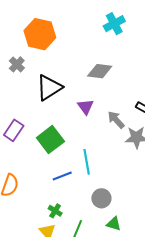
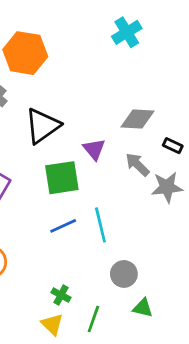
gray diamond: (100, 71) -> (138, 119), moved
green square: (50, 140) -> (62, 178), moved, turned 32
blue line: (62, 176) -> (63, 226), moved

